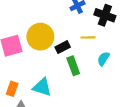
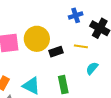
green rectangle: (73, 66) -> (63, 85), moved

